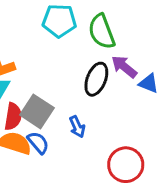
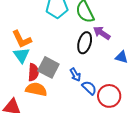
blue triangle: (149, 83) -> (122, 57), moved
blue semicircle: (38, 143) -> (89, 88), moved

